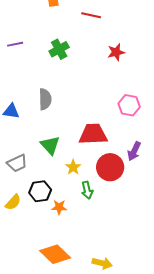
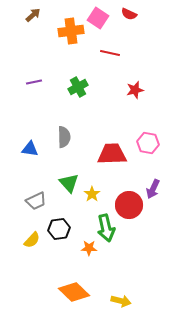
red trapezoid: (93, 134) -> (112, 154), moved
yellow star: (73, 167) -> (92, 194), moved
green arrow: (87, 190) -> (106, 228), size x1.5
orange star: (59, 207) -> (89, 248), moved

